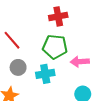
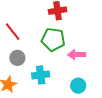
cyan cross: (45, 74) -> (41, 75), moved

